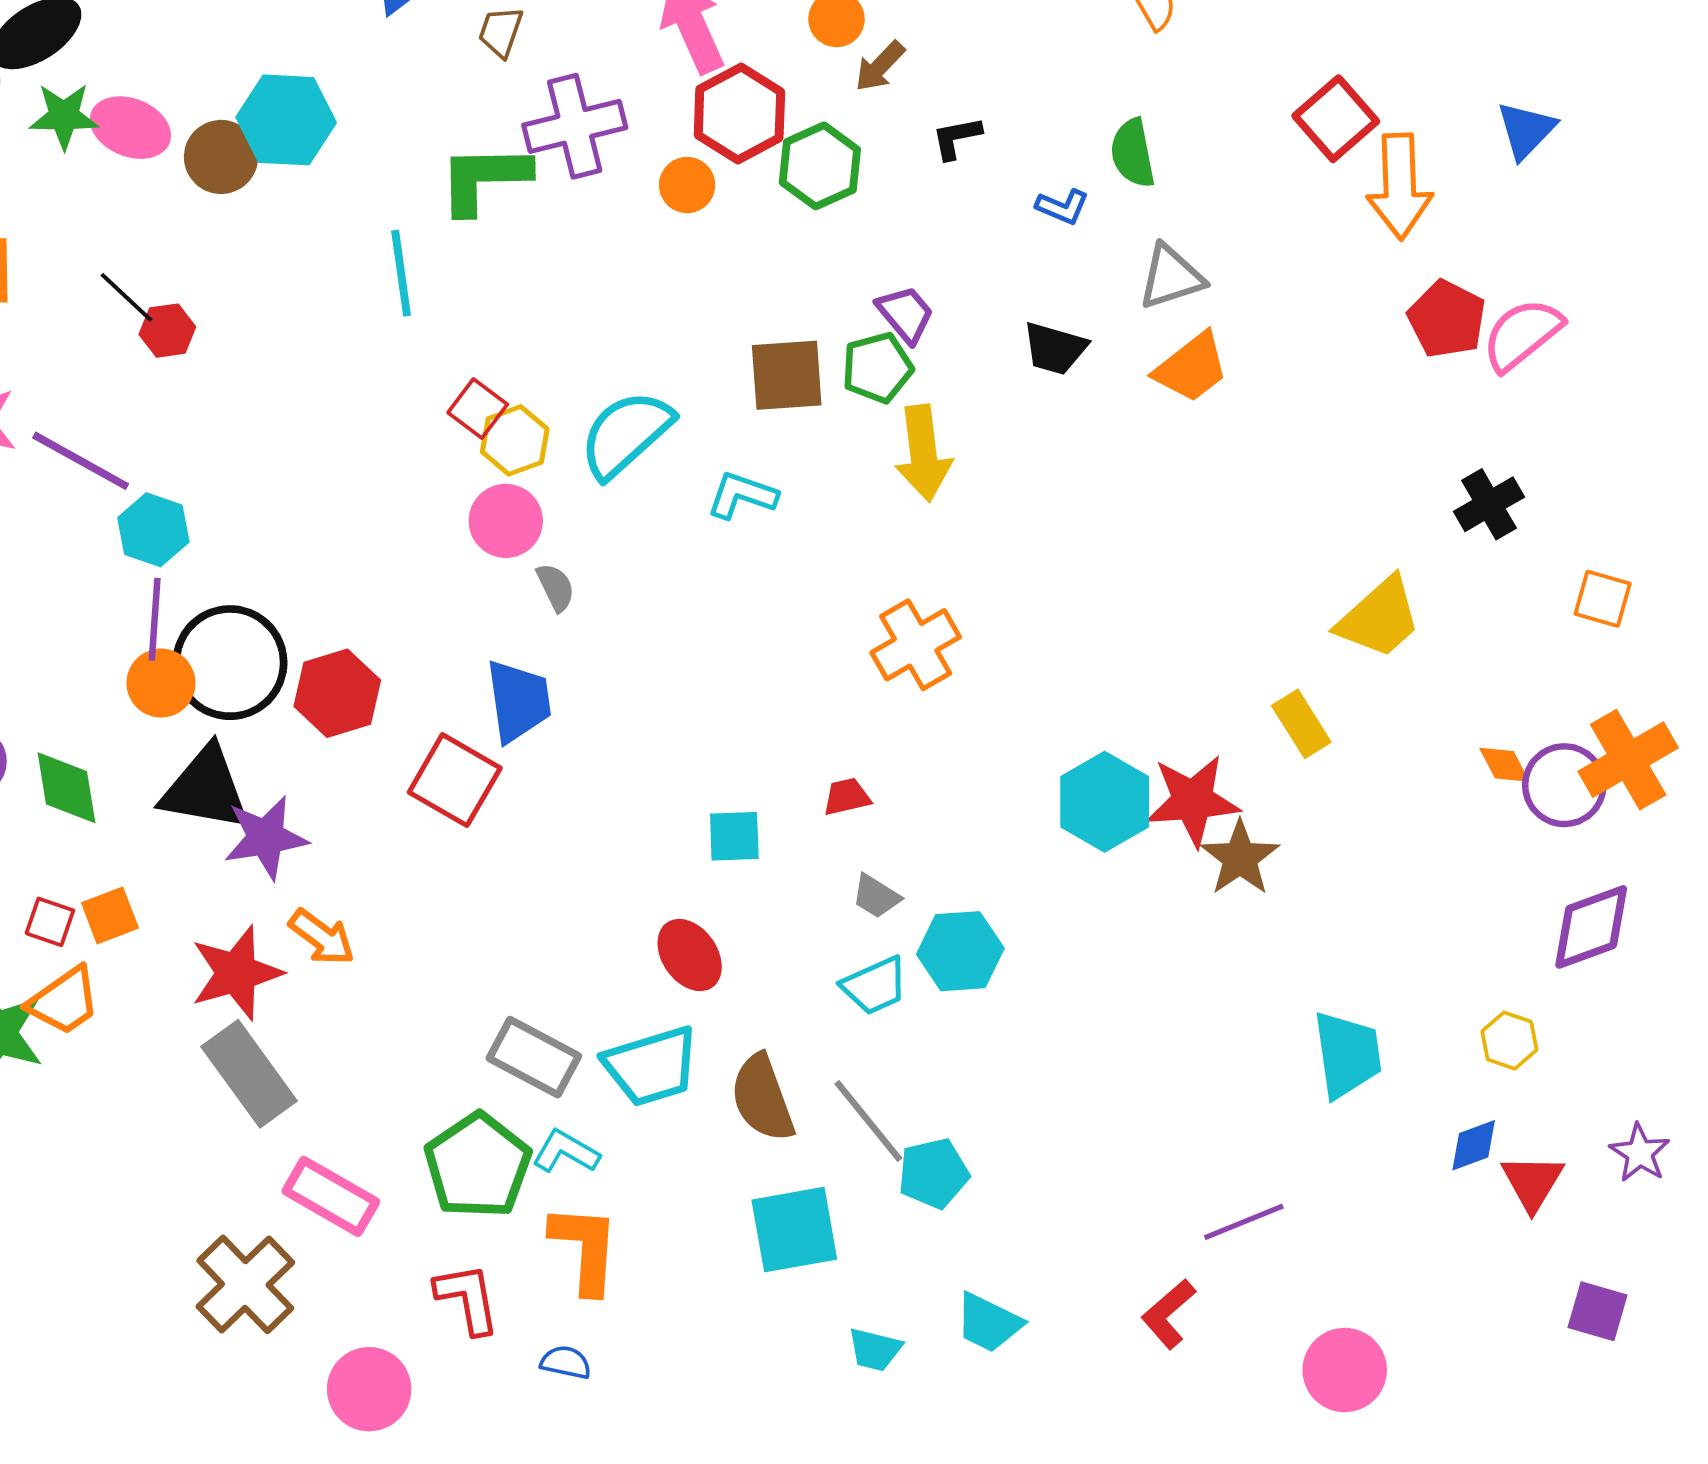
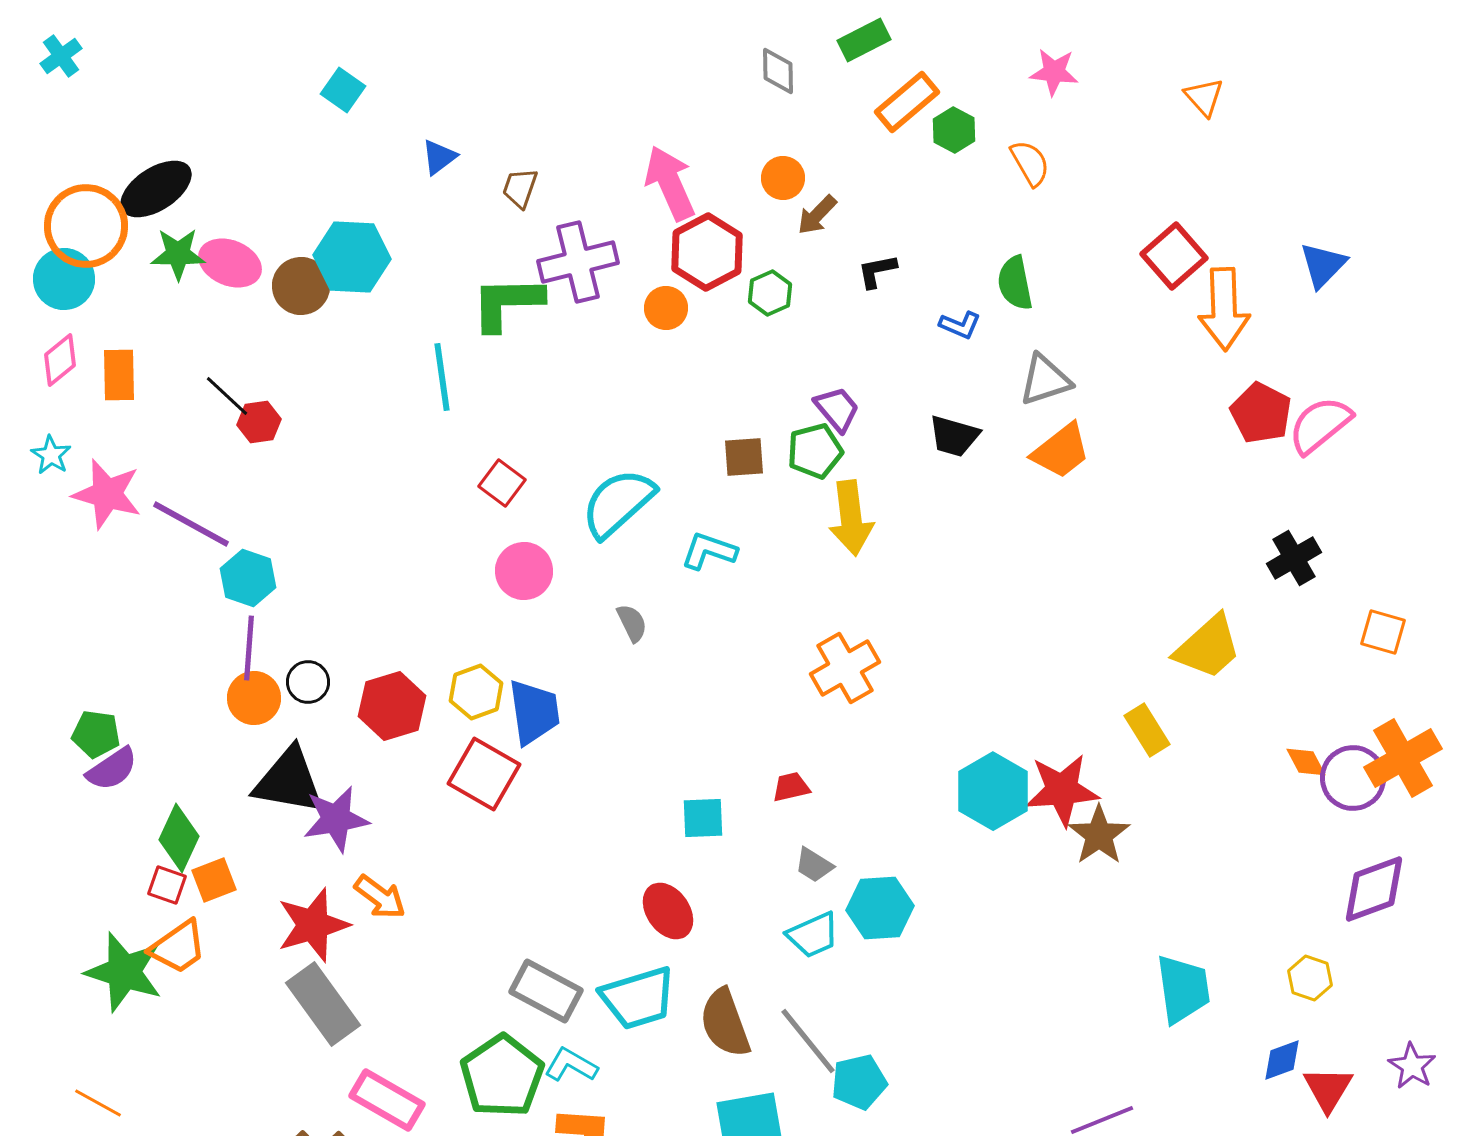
green hexagon: (820, 166) -> (770, 293), size x0.7
brown square: (787, 375) -> (744, 457), size x0.7
yellow hexagon: (515, 440) -> (476, 692), moved
gray semicircle: (556, 587) -> (632, 623), moved
black circle: (230, 663) -> (308, 682), size x0.5
green diamond: (67, 788) -> (179, 838), moved, turned 34

